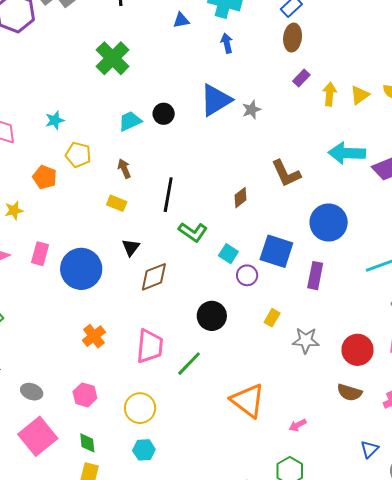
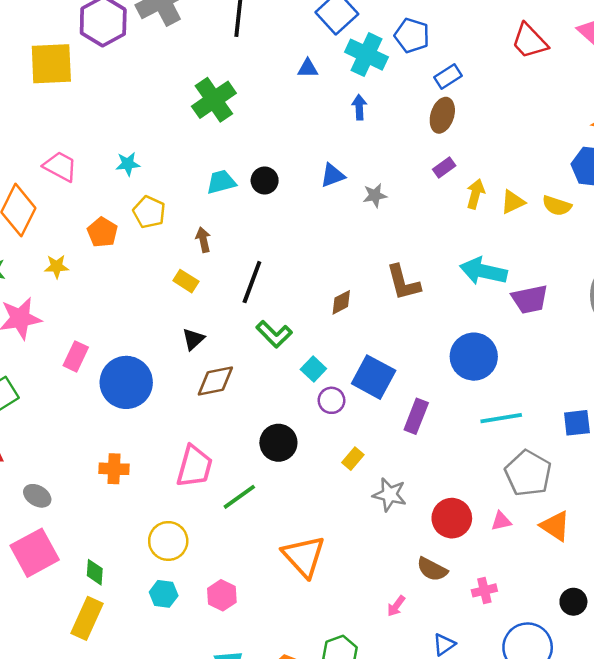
blue triangle: (216, 100) -> (333, 175), size x0.6
blue circle: (329, 223) -> (474, 357), moved
pink rectangle: (40, 254) -> (76, 356), moved
blue circle: (81, 269) -> (126, 382), moved
orange cross: (94, 336) -> (114, 469), moved, turned 30
pink hexagon: (85, 395) -> (222, 595), moved
pink arrow: (298, 425) -> (396, 606), moved, turned -36

